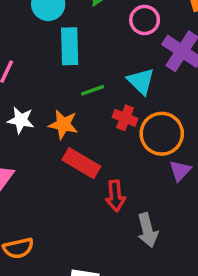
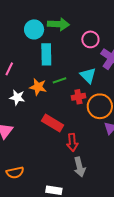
red cross: (125, 118) -> (78, 97), turned -32
orange star: (63, 124) -> (38, 87), moved
gray arrow: (147, 230) -> (80, 167), moved

